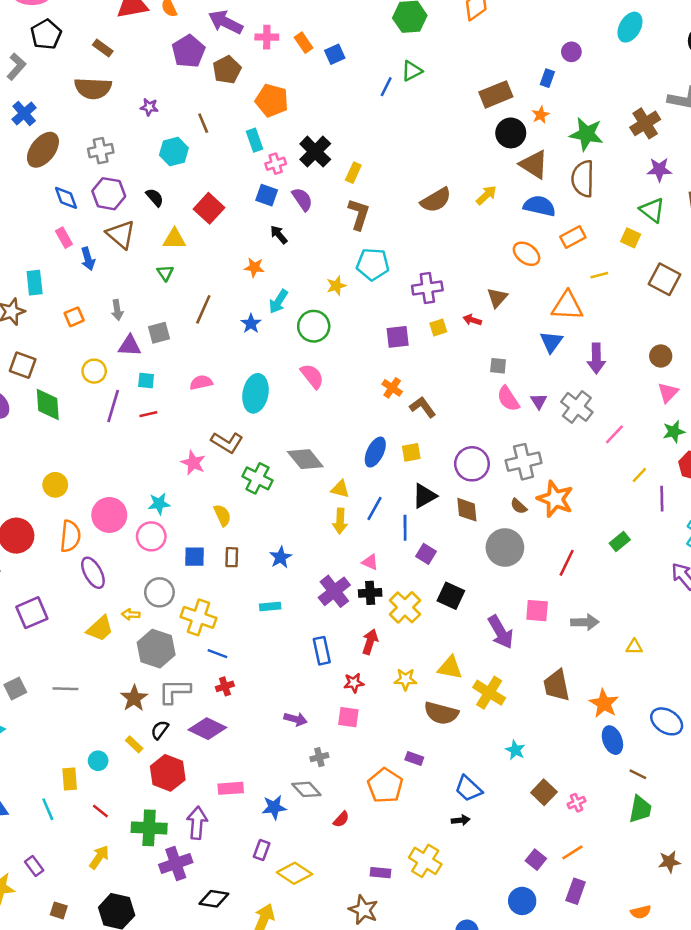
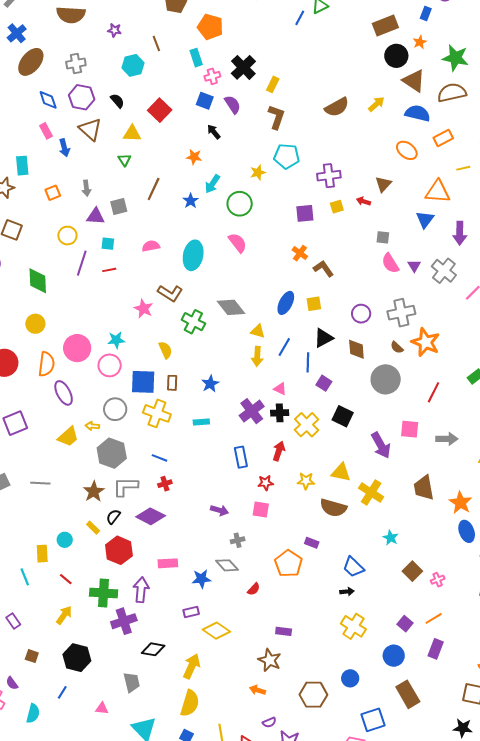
brown semicircle: (583, 179) -> (452, 93), turned 76
green diamond: (48, 405) -> (38, 281), moved
purple circle: (472, 464) -> (361, 314), size x0.7
blue square: (195, 557) -> (143, 382), size x1.5
yellow cross: (199, 617) -> (157, 413), moved
purple rectangle: (262, 850) -> (191, 612), turned 56
yellow cross: (425, 861) -> (353, 626), moved

